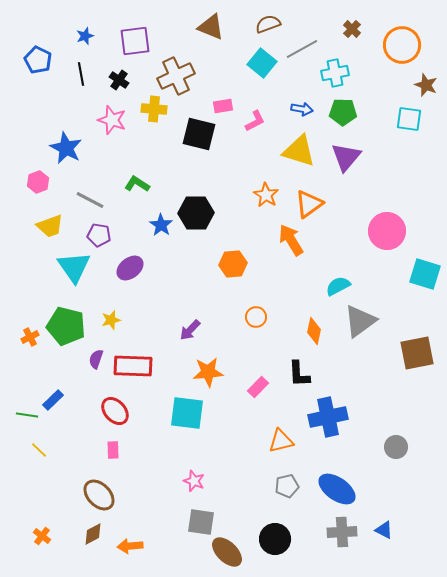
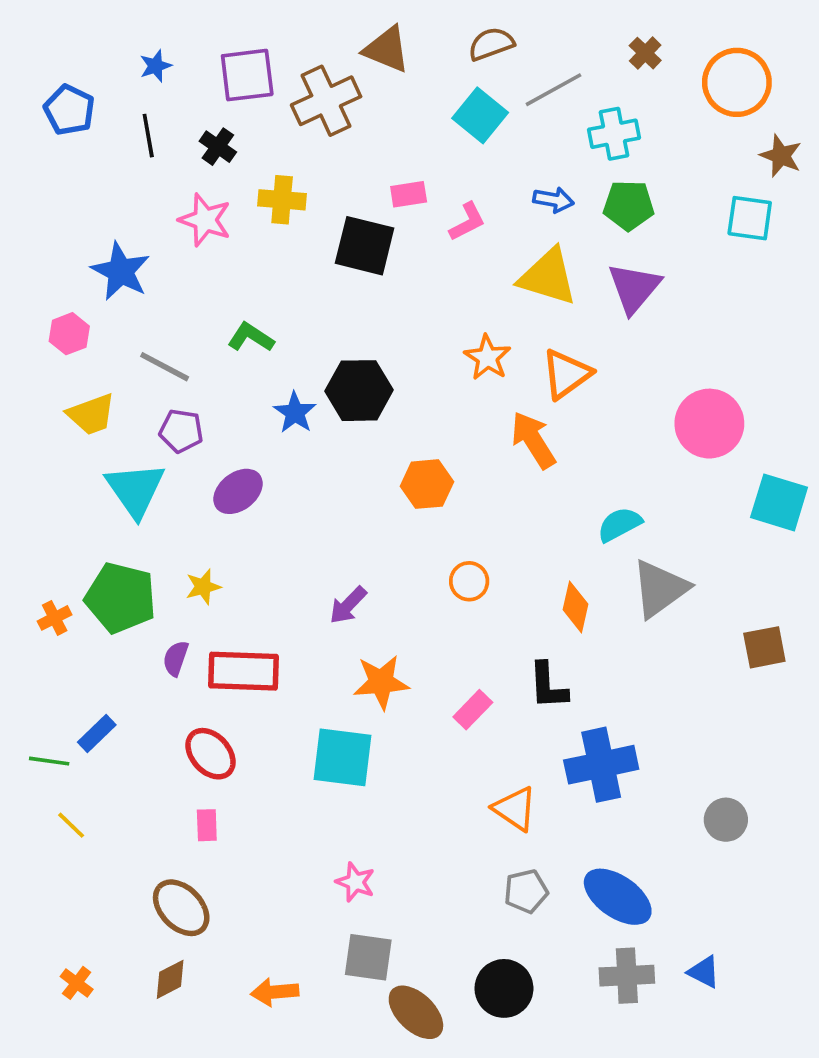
brown cross: (176, 76) -> (326, 101), moved
brown square: (417, 353) -> (764, 647), size x0.7
orange triangle: (281, 441) -> (515, 809), turned 48
orange arrow: (130, 546) -> (275, 992), moved

